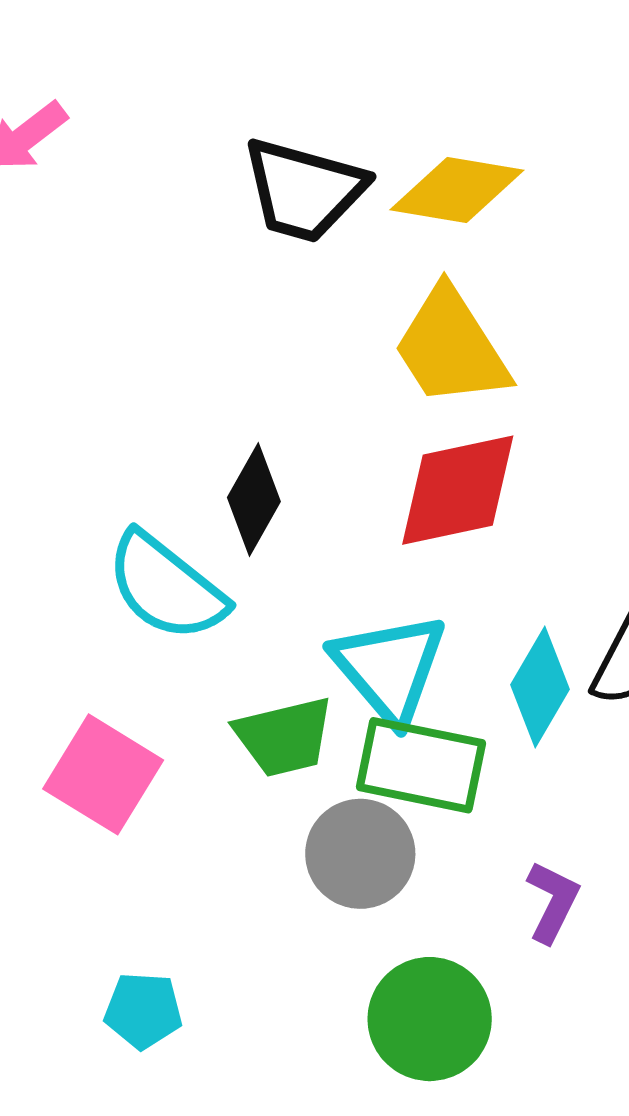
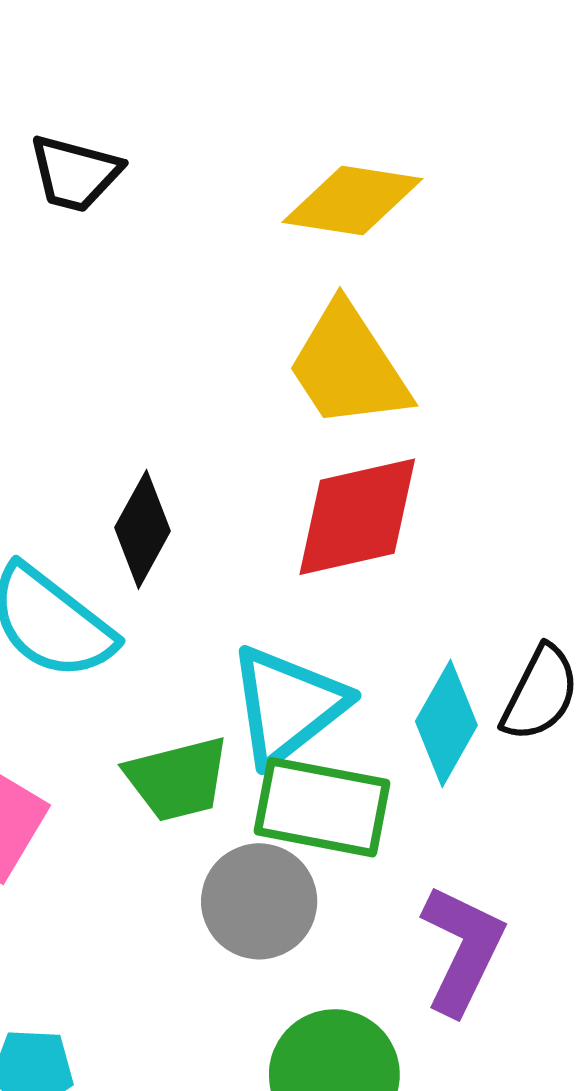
black trapezoid: (304, 190) -> (75, 173), moved, size x0.7
cyan triangle: (389, 668) -> (287, 705), turned 33
purple L-shape: (553, 902) -> (462, 949), size x1.5

